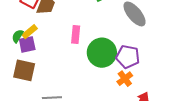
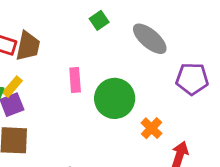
purple pentagon: (128, 57) -> (192, 79), moved

